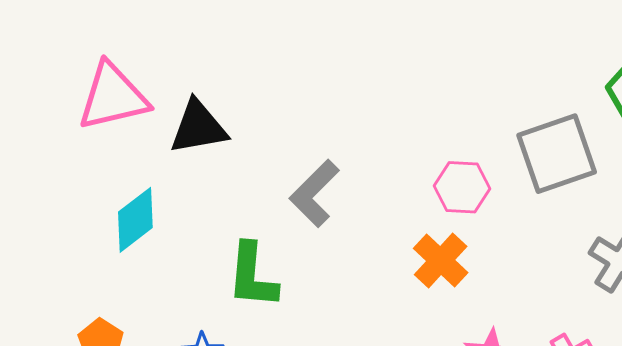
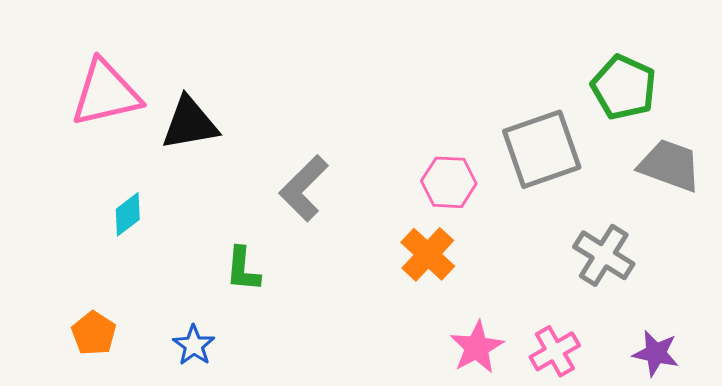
cyan diamond: (135, 220) -> (128, 214), size x0.7
green L-shape: (252, 276) -> (243, 269), size x0.7

